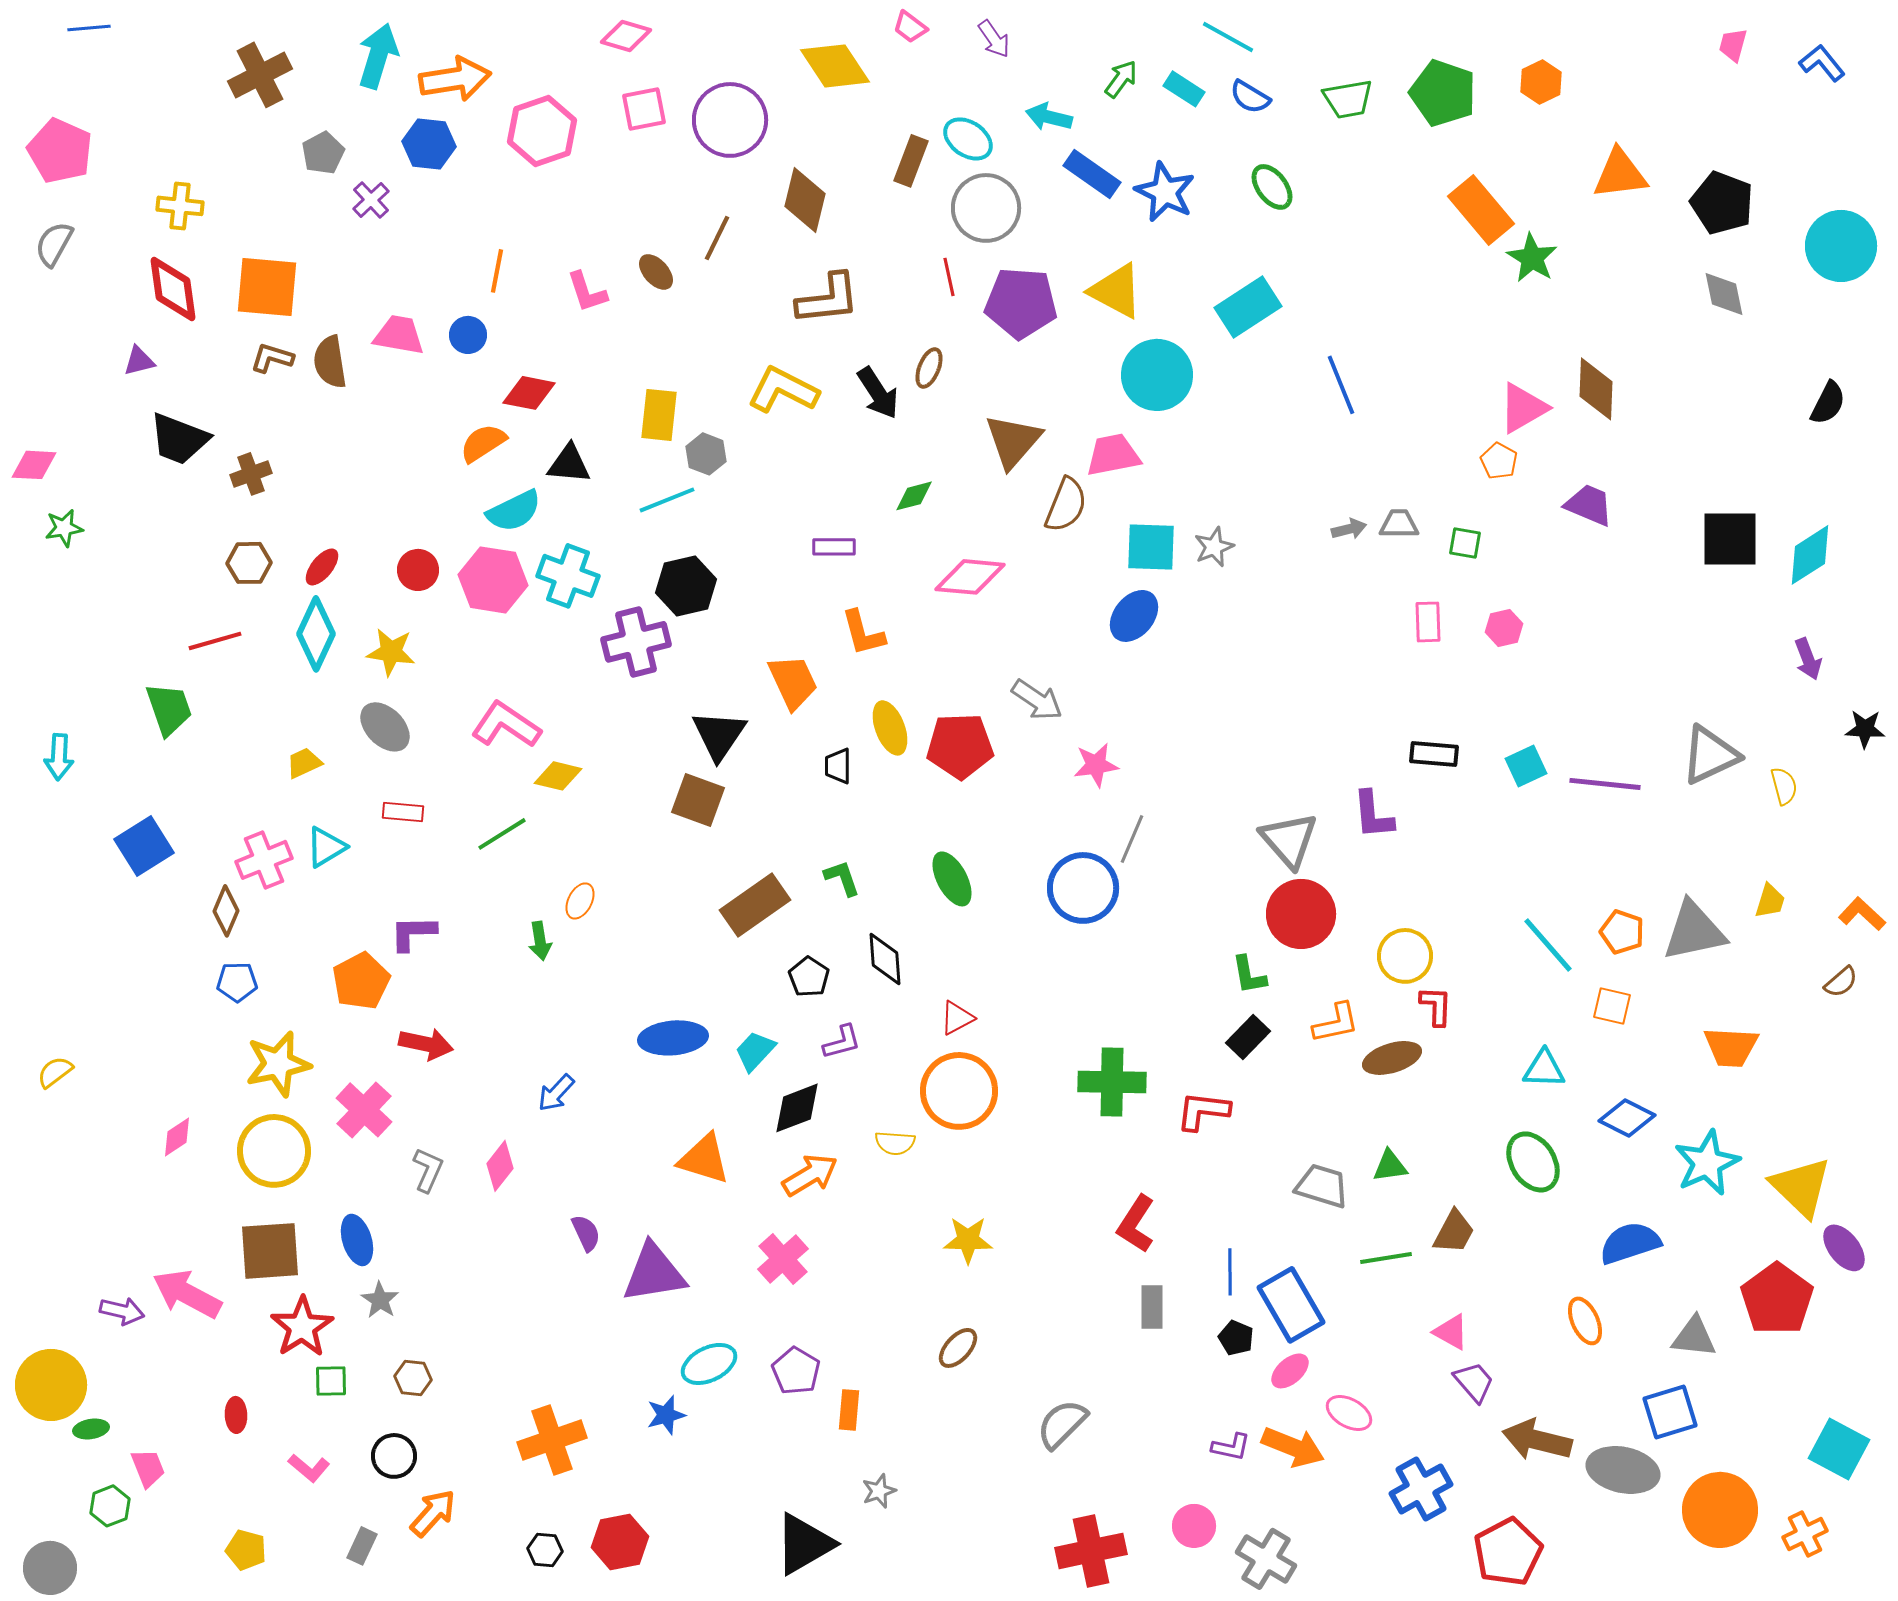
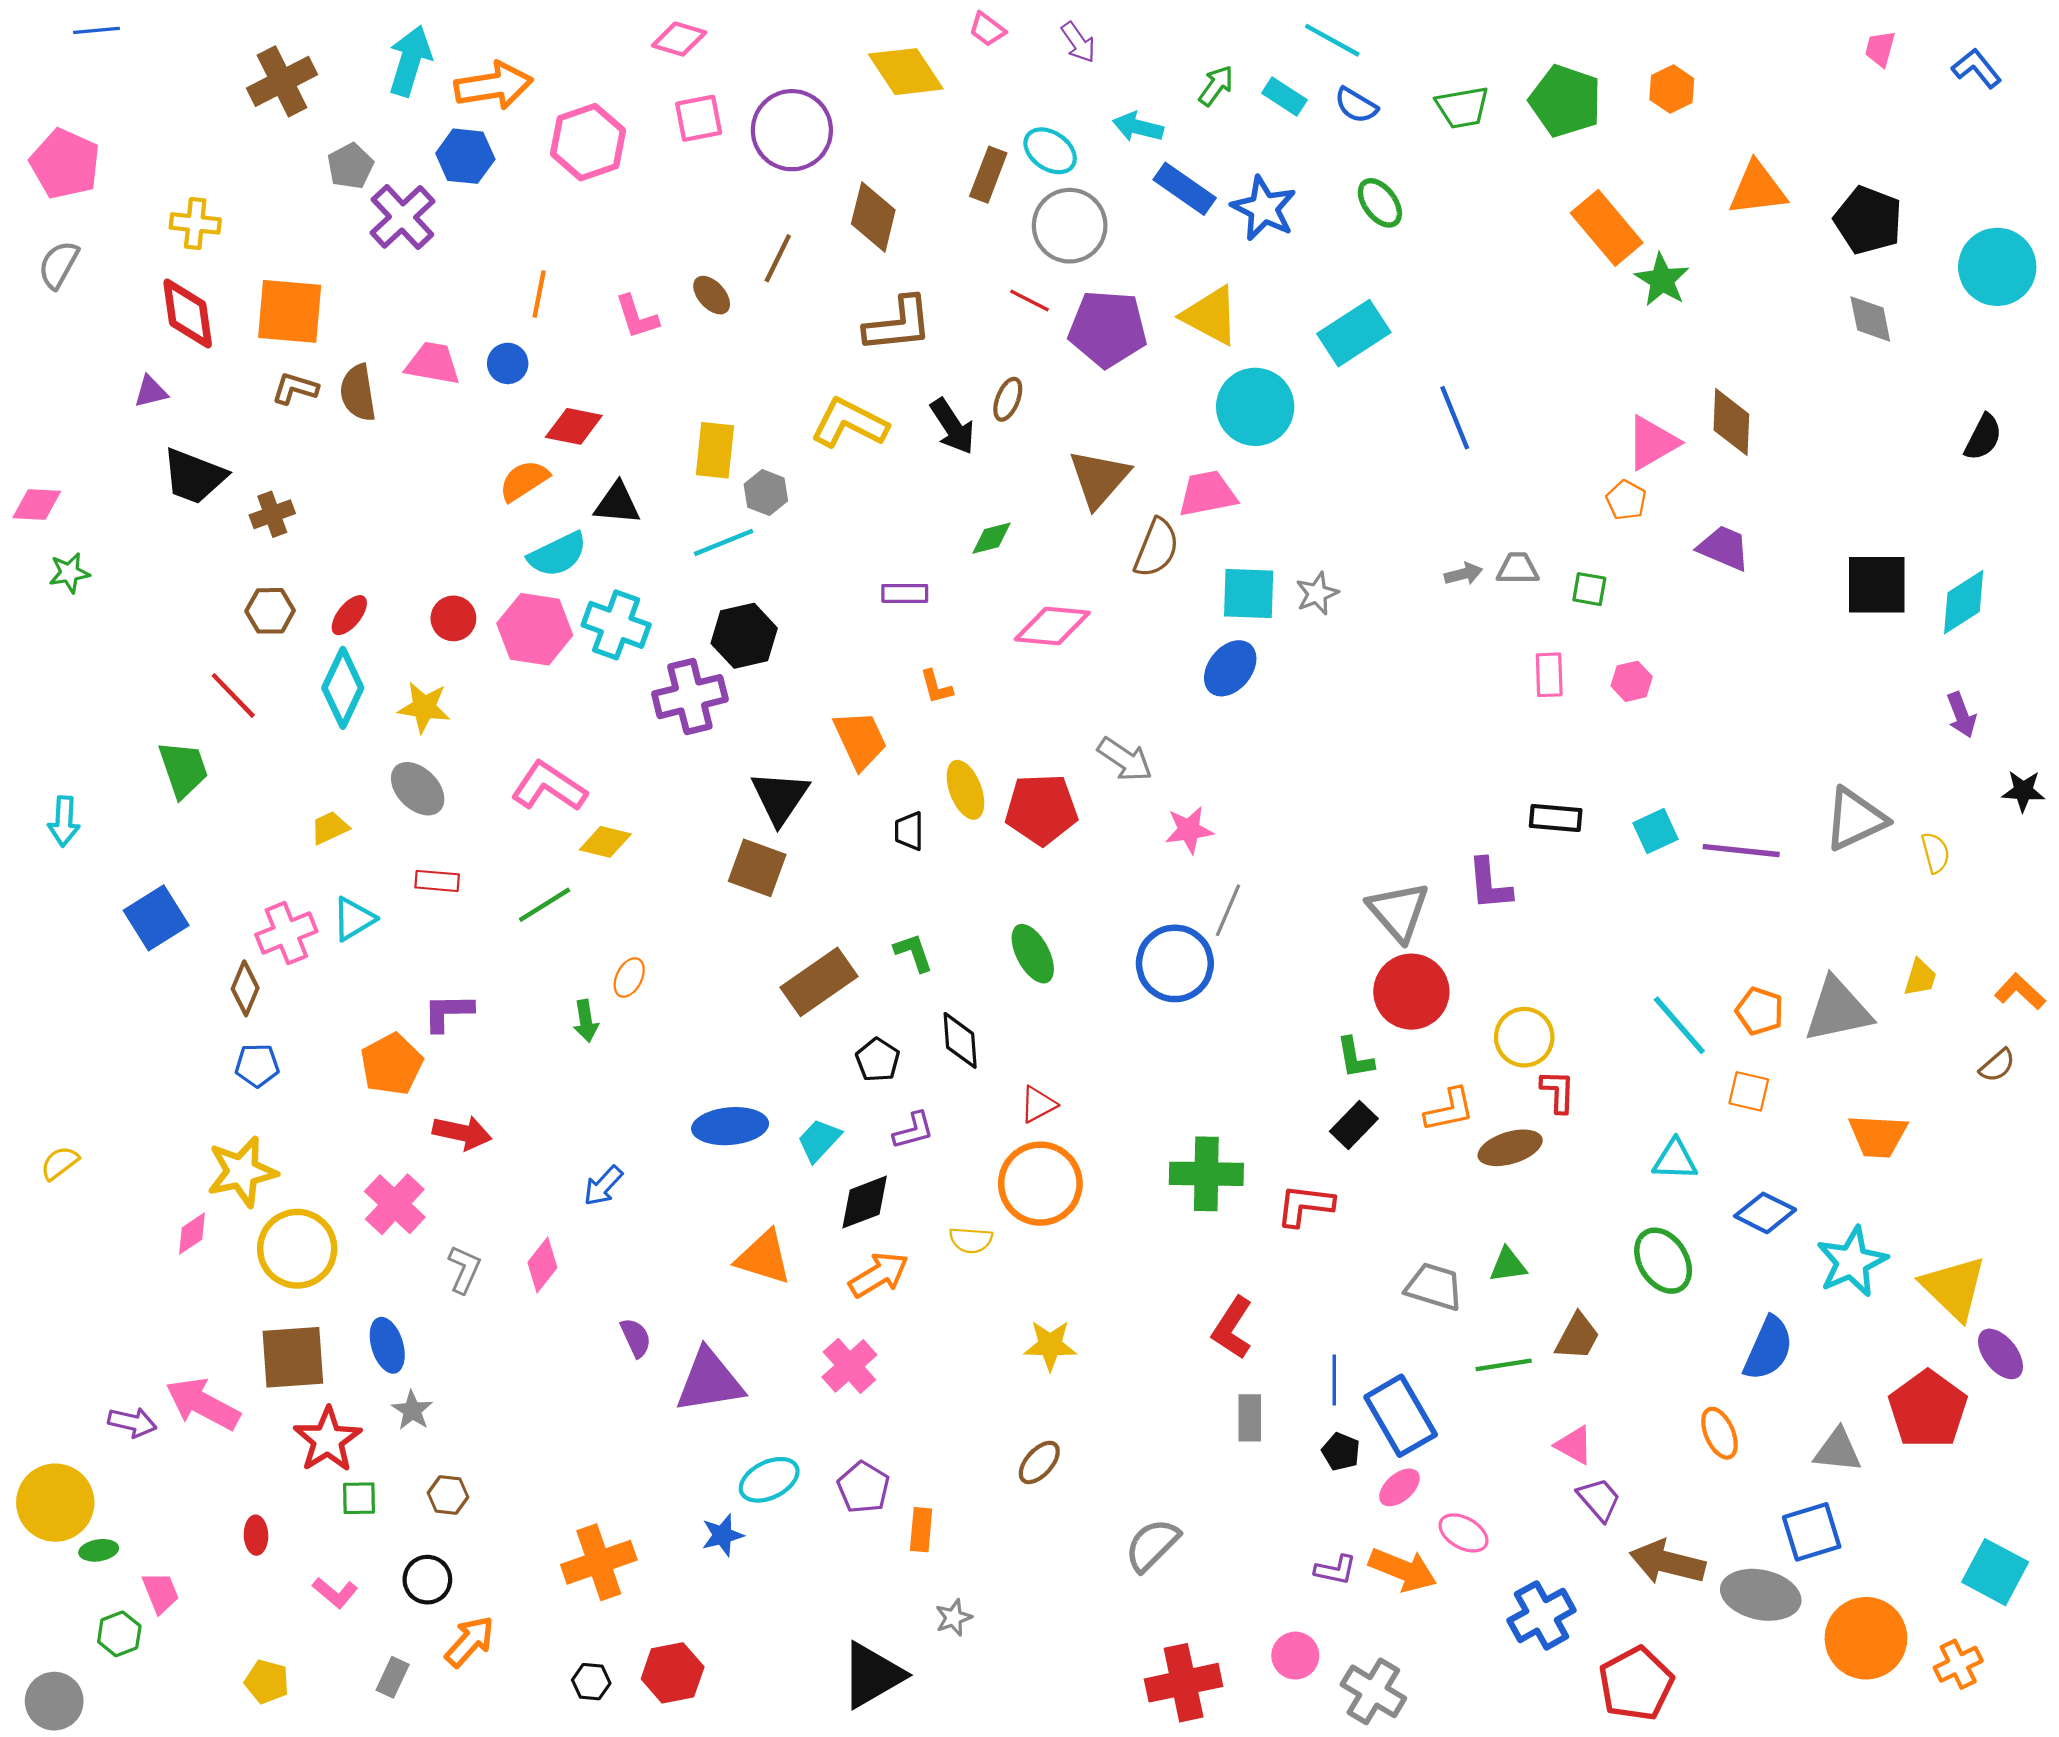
purple cross: (371, 200) -> (402, 217), size x1.6
red line: (949, 277) -> (1030, 301), turned -51
orange L-shape: (863, 633) -> (936, 687), size x0.7
red line: (215, 641) -> (233, 695), turned 62
yellow star: (278, 1064) -> (242, 1172), moved
blue semicircle: (1630, 1243) -> (1768, 1349), turned 132

